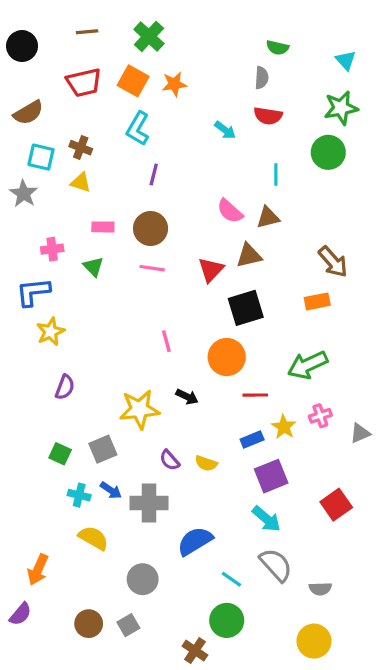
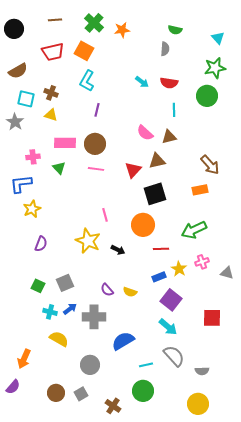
orange star: (174, 84) -> (122, 30), moved
red semicircle: (268, 116) -> (169, 83), moved
pink rectangle: (103, 227) -> (65, 143), size x1.5
yellow star: (139, 409) -> (88, 241), moved, turned 30
gray triangle: (360, 433) -> (227, 273), turned 40
purple square: (271, 476) -> (171, 300), turned -30
blue arrow: (111, 490) -> (70, 309), turned -72
red square: (336, 505) -> (212, 318), turned 36
cyan line: (231, 579) -> (146, 365), turned -48
brown cross: (195, 651) -> (113, 406), moved

